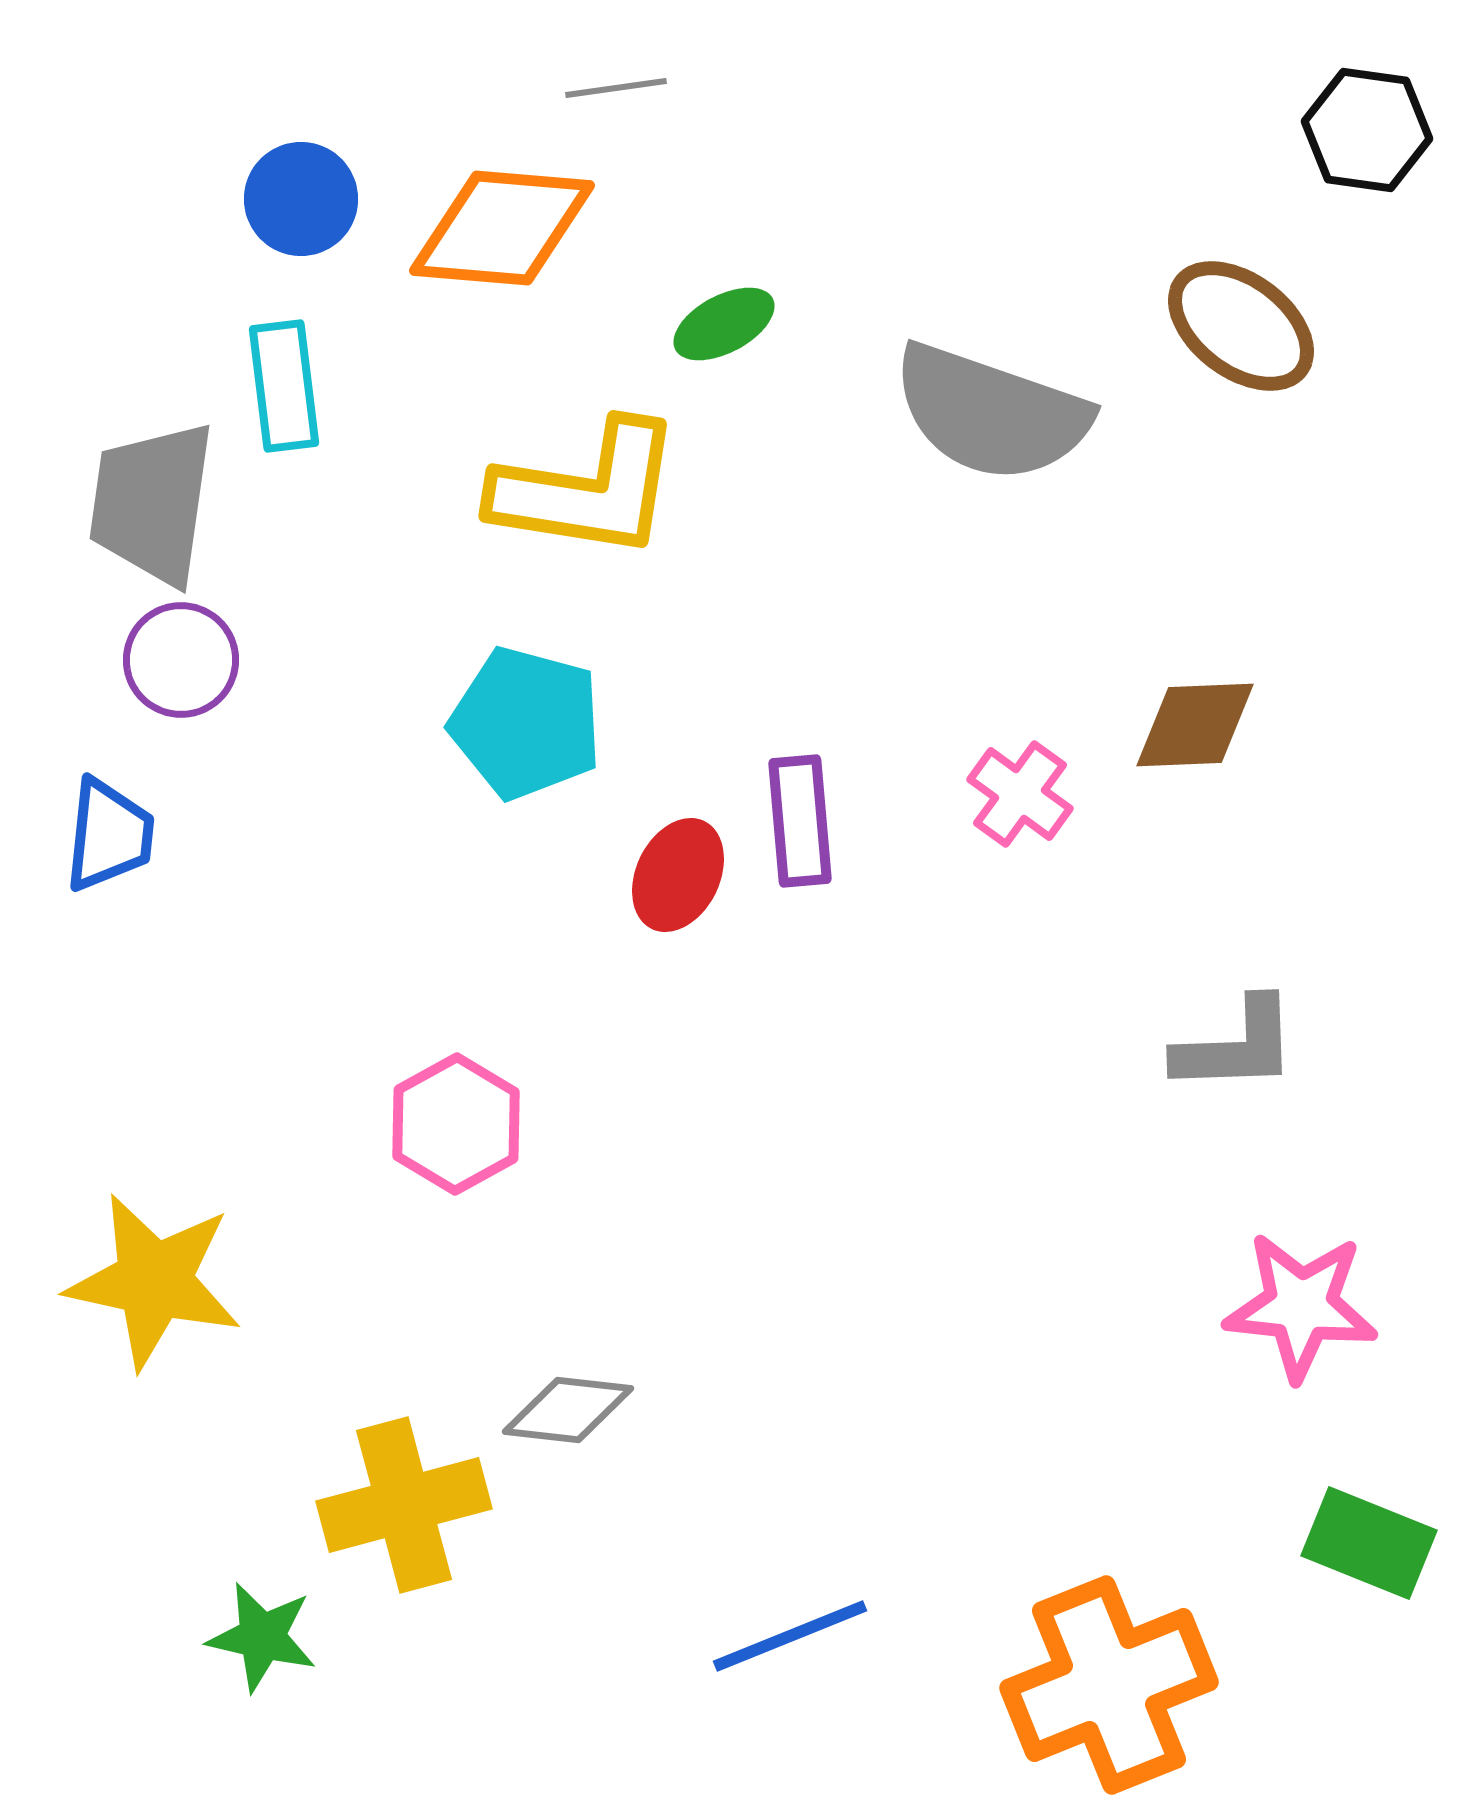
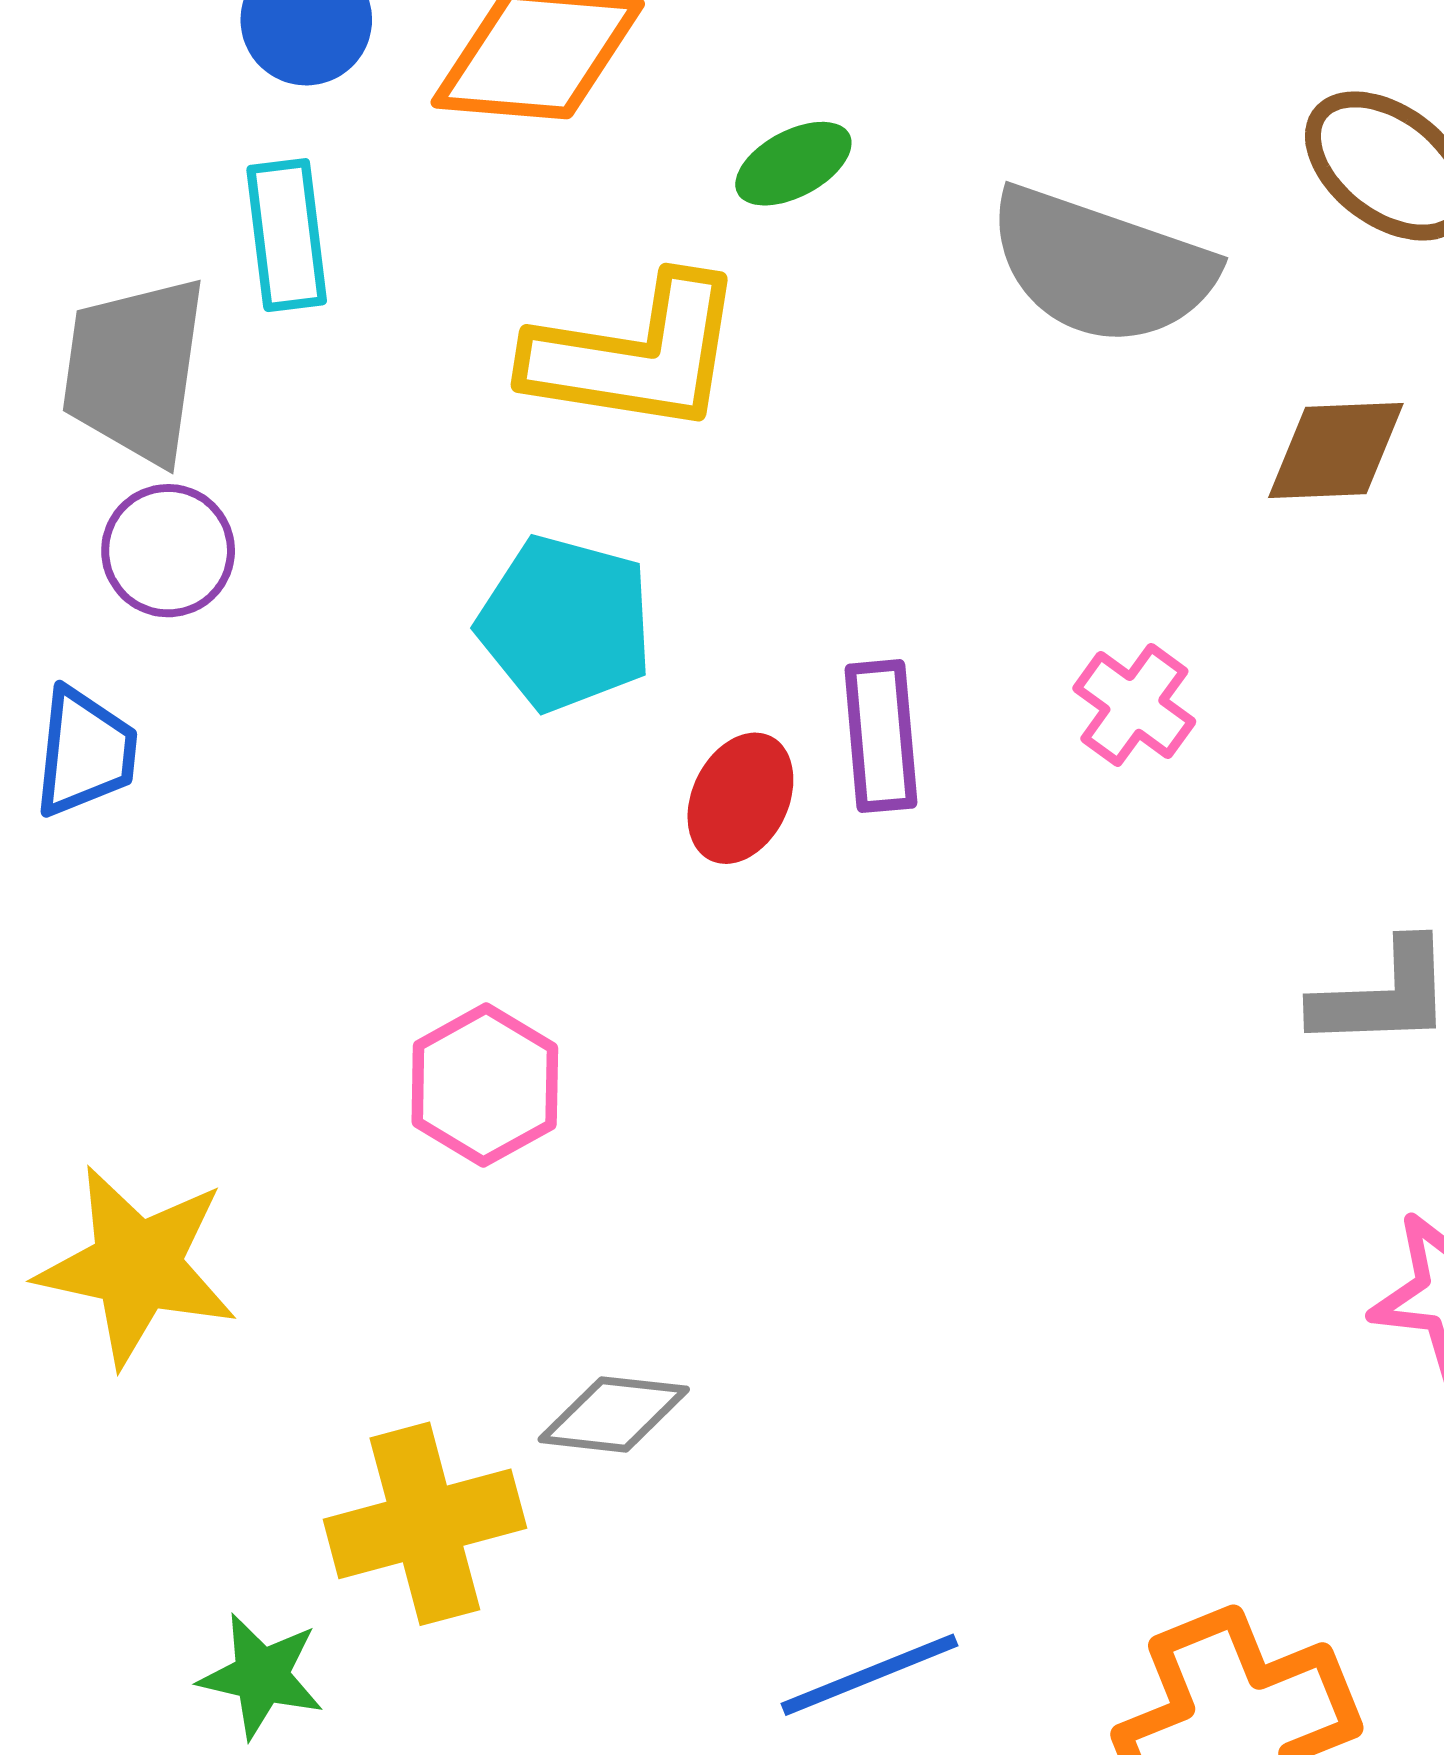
brown diamond: (1195, 725) -> (1336, 450), moved

